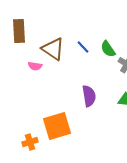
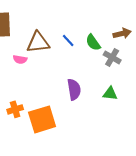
brown triangle: (53, 49) -> (38, 42), turned -40
orange cross: (30, 142) -> (15, 109), moved

